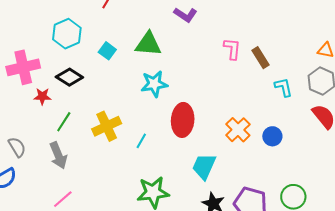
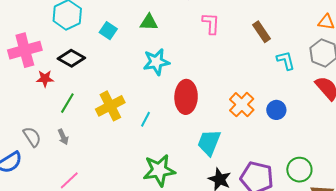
green triangle: (148, 44) -> (149, 22), size x0.7
pink L-shape: (232, 49) -> (211, 23), moved
gray semicircle: (17, 147) -> (32, 137), moved
gray arrow: (58, 155) -> (63, 137), size x0.6

